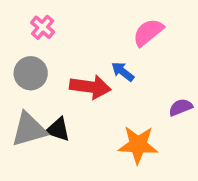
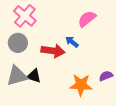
pink cross: (43, 27) -> (25, 16), size x1.6
purple semicircle: (181, 107) -> (106, 76), moved

